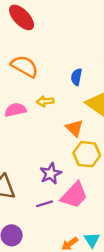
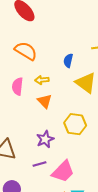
pink semicircle: (15, 110) -> (17, 86), turned -72
orange triangle: (74, 128) -> (45, 101), moved
pink trapezoid: (74, 195) -> (63, 171), moved

